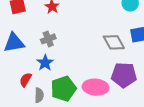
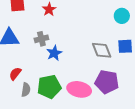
blue star: (45, 63) -> (54, 53), moved

